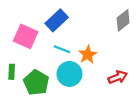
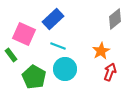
orange star: (88, 55) -> (101, 51), moved
green rectangle: (12, 72) -> (11, 55), moved, turned -40
red arrow: (118, 77) -> (110, 72), turned -48

